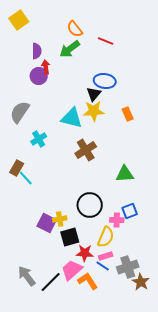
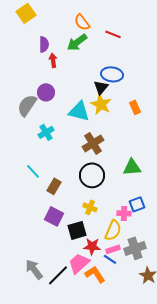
purple circle: (39, 76) -> (46, 92), moved
yellow star: (94, 111) -> (101, 104), turned 30
brown rectangle: (17, 168) -> (54, 186), moved
black circle: (90, 205) -> (92, 175), moved
yellow cross: (60, 219) -> (90, 207), moved, turned 32
gray cross: (128, 267) -> (135, 248), moved

